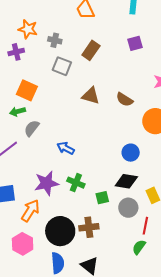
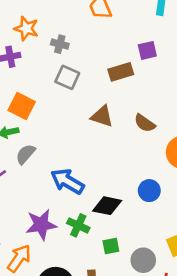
purple square: (135, 43) -> (147, 50), moved
brown rectangle: (91, 50) -> (121, 72), moved, turned 36
blue arrow: (66, 148) -> (67, 181), size x1.5
black diamond: (126, 181) -> (107, 206), moved

